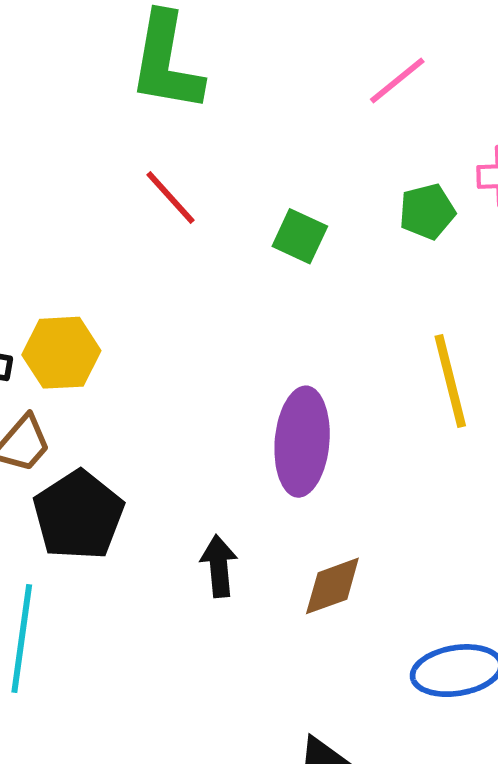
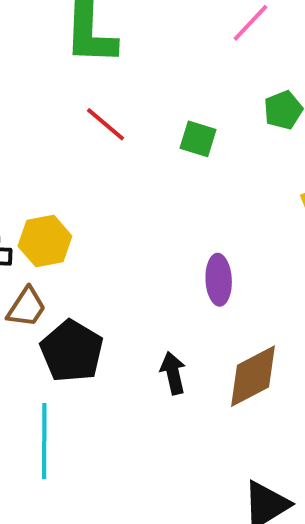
purple ellipse: (302, 442) -> (219, 280), size x0.7
brown diamond: (332, 586) -> (253, 376), size x1.4

